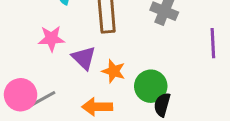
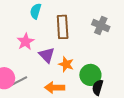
pink star: (51, 39) -> (26, 42), turned -30

